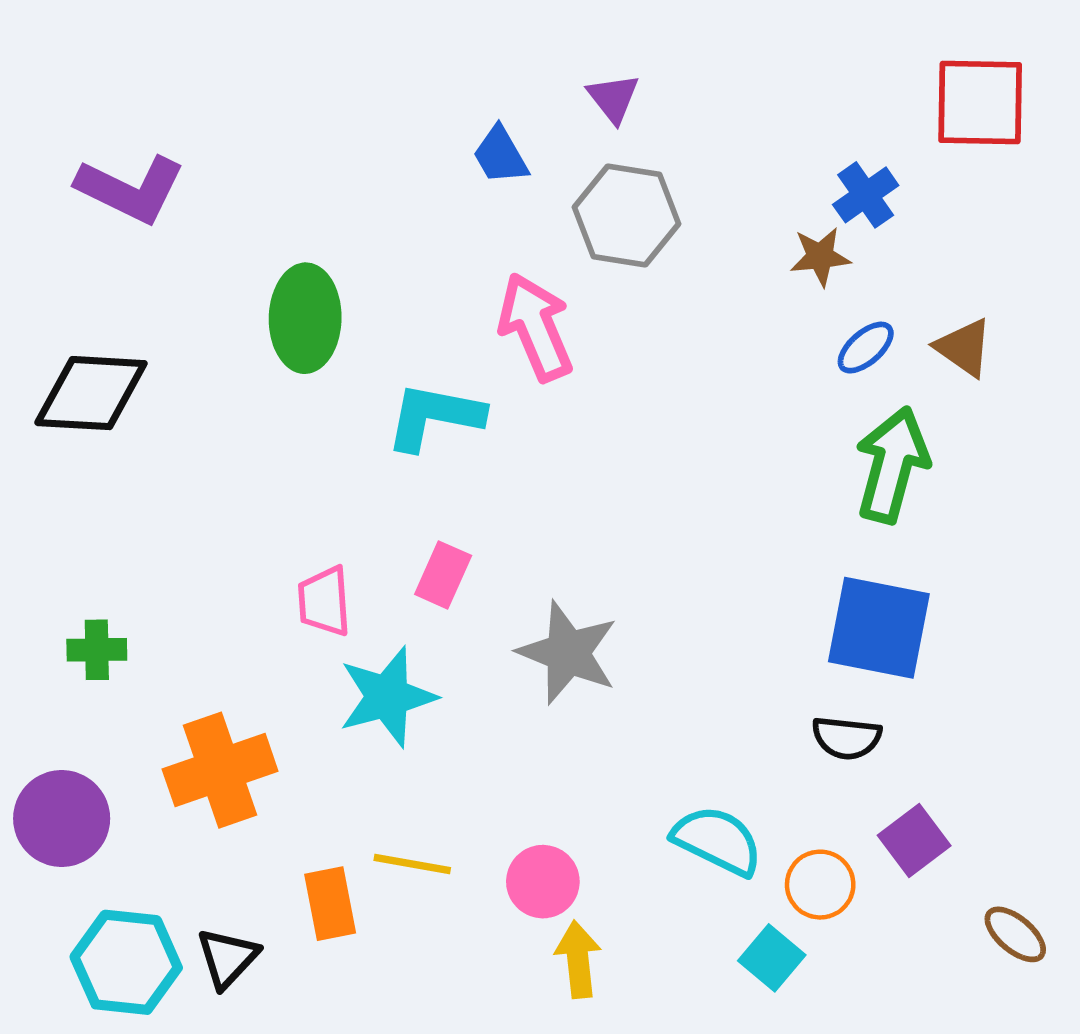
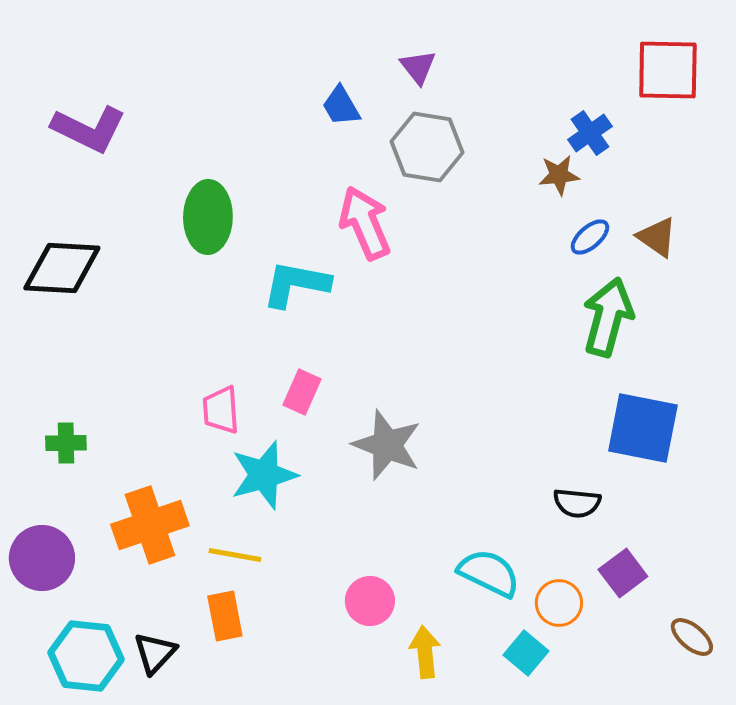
blue square: (879, 628) -> (643, 428), moved
yellow line: (412, 864) -> (235, 555), moved
yellow arrow: (578, 959) -> (425, 652), moved

